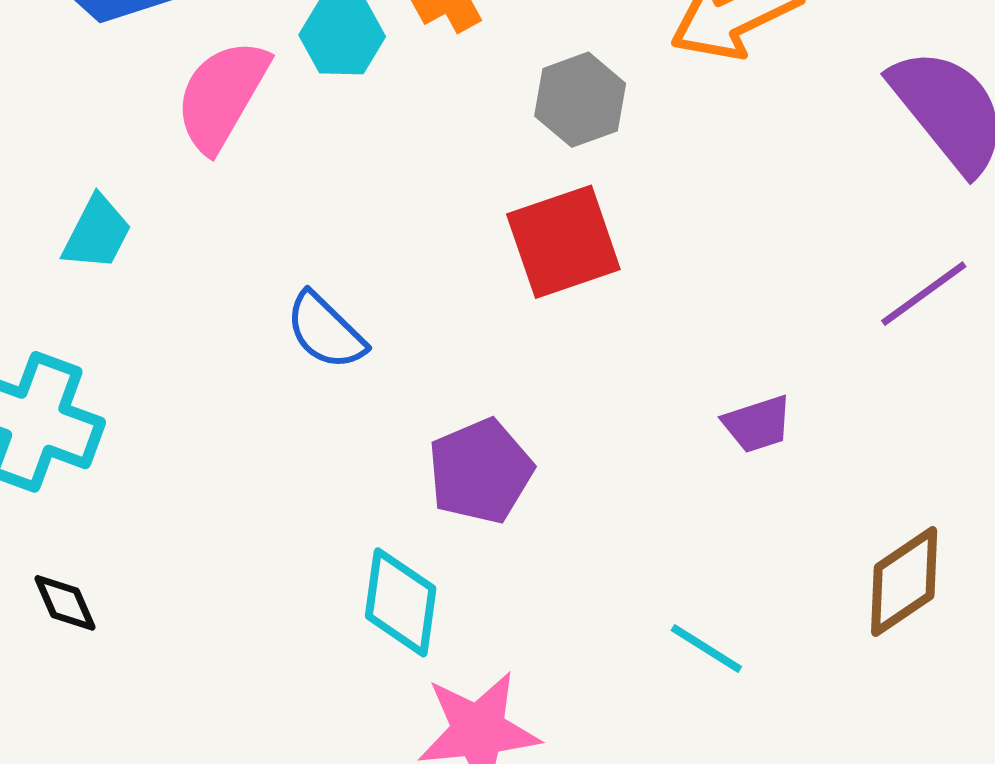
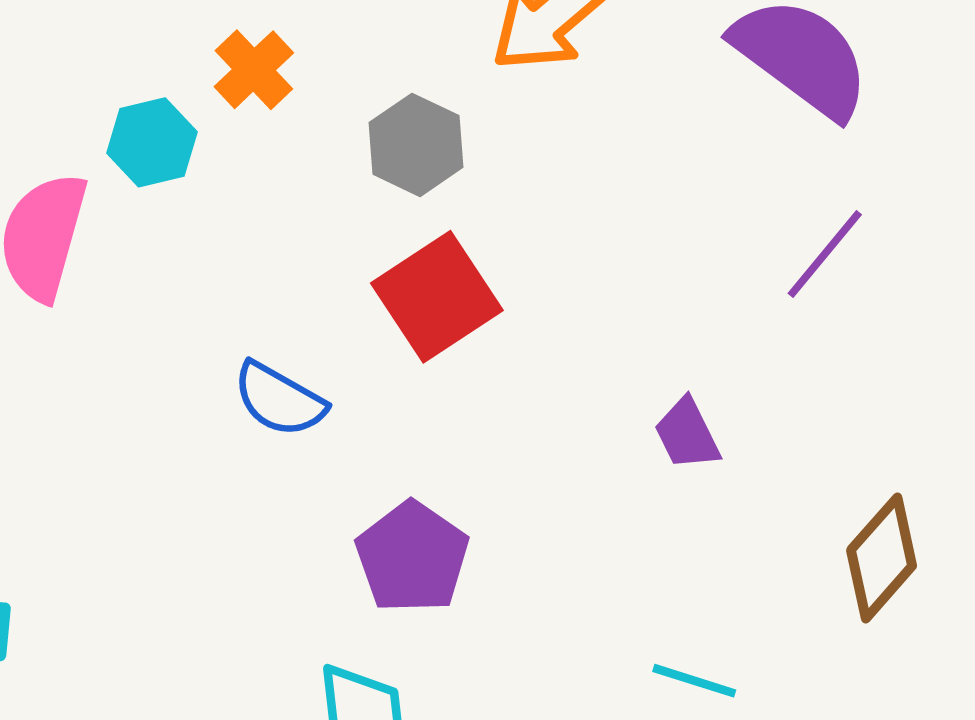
blue semicircle: (326, 331) -> (279, 399), moved
purple trapezoid: (757, 424) -> (687, 434), turned 96

